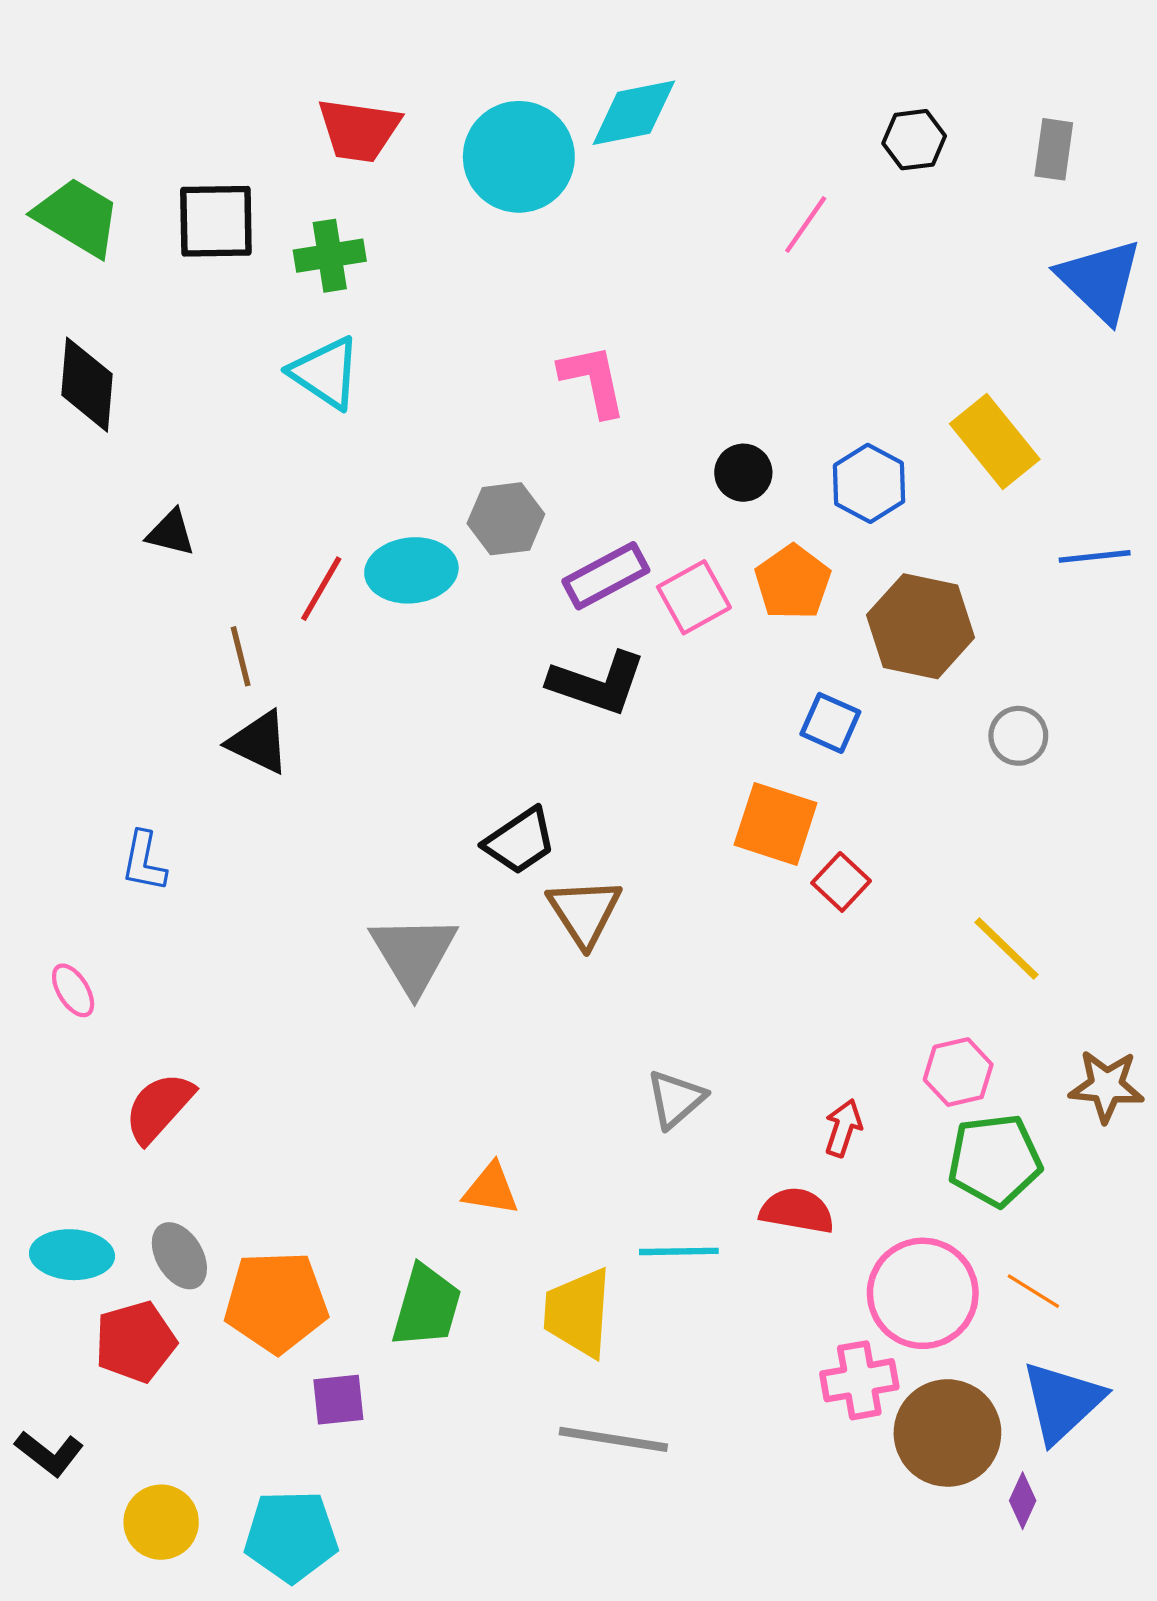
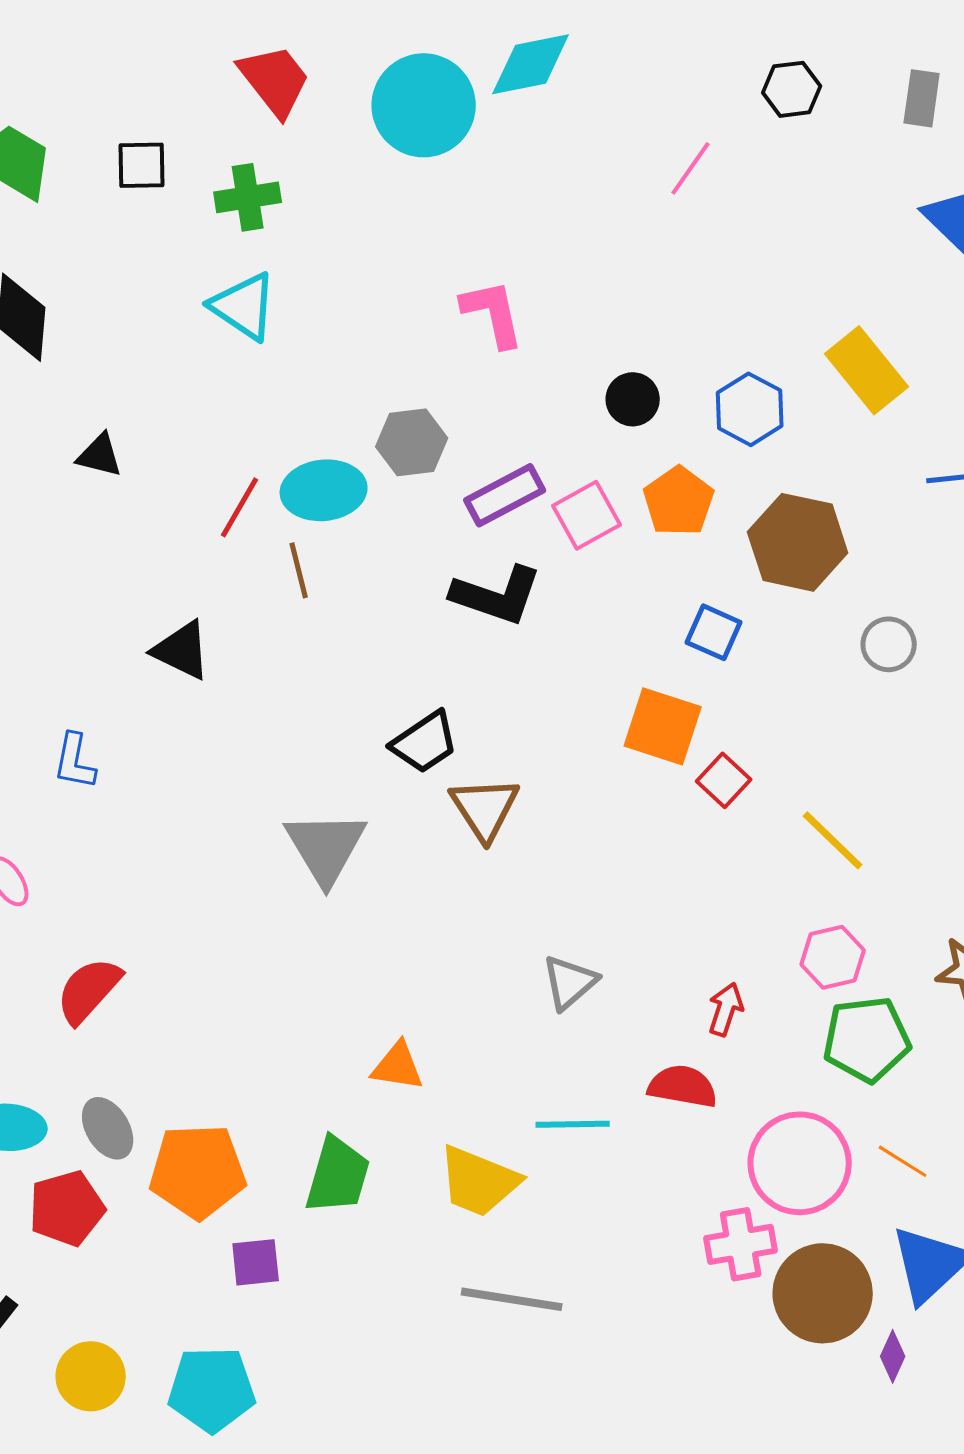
red trapezoid: (359, 130) -> (275, 80), turned -136
black square: (216, 221) -> (142, 165), size x0.7
brown line: (241, 656) -> (299, 570), moved
yellow line: (1007, 949) -> (833, 840), moved
yellow trapezoid: (578, 1313) -> (479, 1181), turned -72

